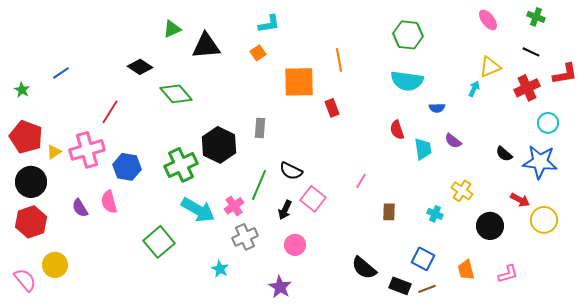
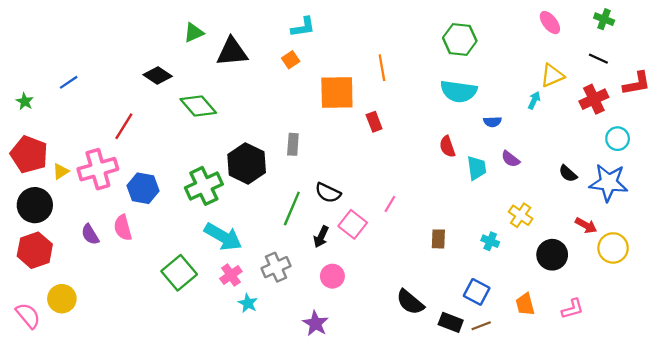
pink line: (361, 181) -> (390, 204), moved
pink cross: (234, 206) -> (231, 275), moved

